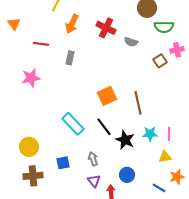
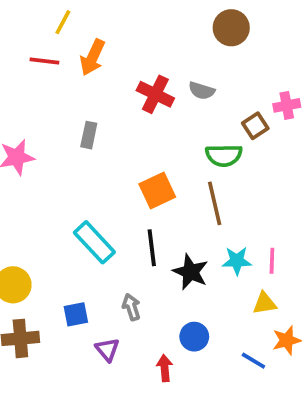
green semicircle: (164, 27) -> (224, 155), moved
red cross: (106, 28) -> (155, 94), moved
red line: (41, 44) -> (44, 61), moved
gray rectangle: (70, 58) -> (89, 135), moved
black line: (104, 127) -> (152, 248), turned 30
purple triangle: (94, 181) -> (107, 350), moved

